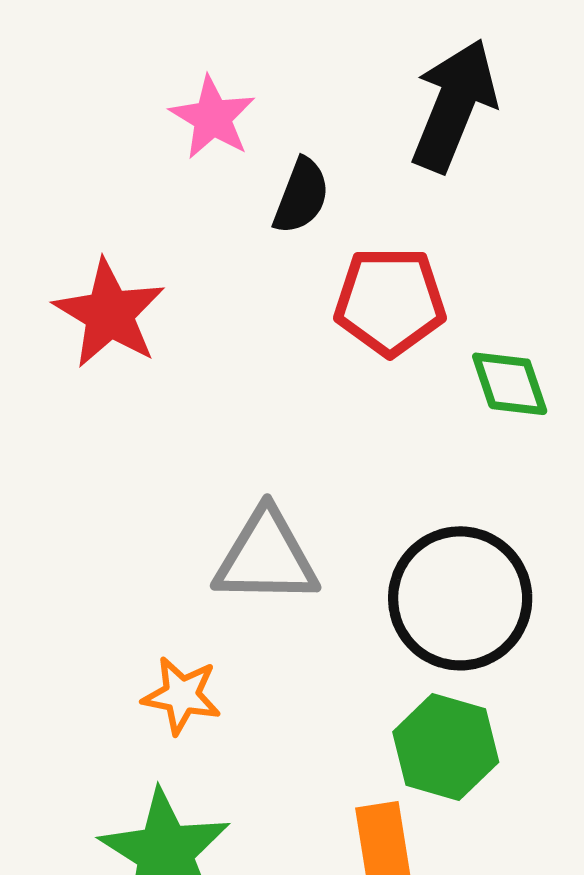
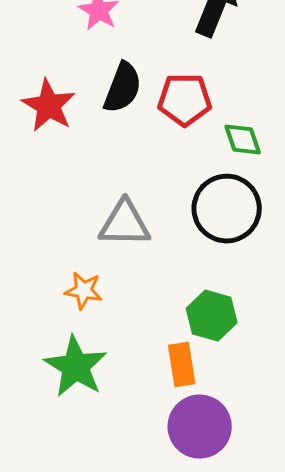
black semicircle: (301, 196) -> (123, 88), moved, size x1.4
black circle: (460, 598) -> (227, 209), moved

